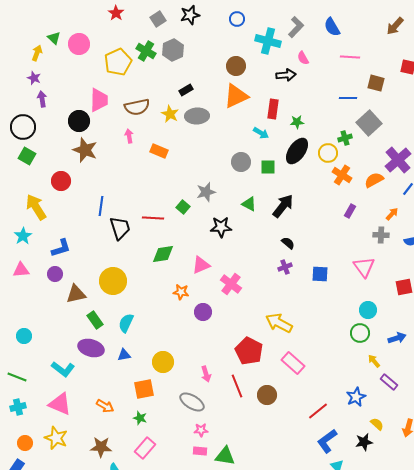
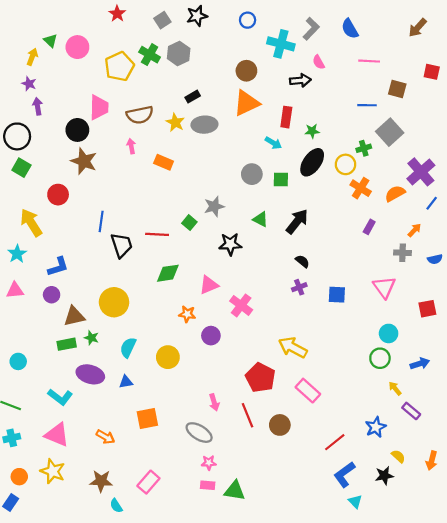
green rectangle: (95, 320) -> (67, 344), moved, turned -66
yellow circle: (163, 362) -> (168, 357), moved
green star: (140, 418) -> (91, 338), moved

